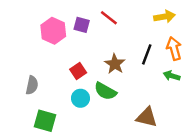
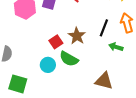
red square: (78, 71) -> (56, 42), moved
green arrow: (172, 76) -> (116, 47), moved

